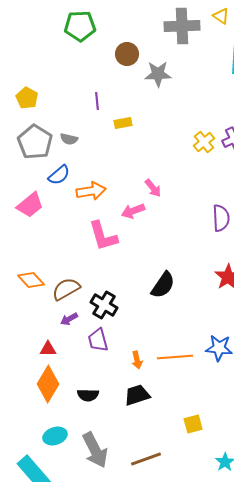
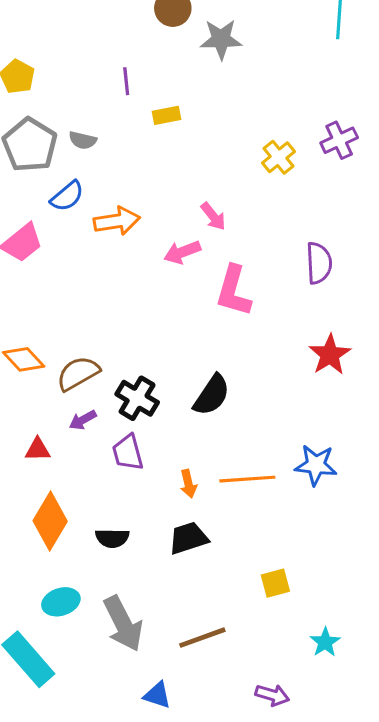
yellow cross: (204, 142) -> (279, 157), moved
pink L-shape: (103, 236) -> (233, 291), moved, turned 32
black semicircle: (163, 285) -> (212, 395), moved
red triangle: (48, 349) -> (38, 450), moved

